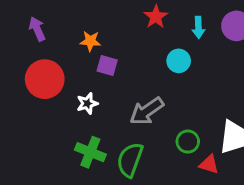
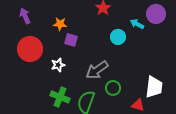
cyan arrow: (198, 27) -> (137, 24), moved, turned 120
green circle: (188, 142) -> (113, 88), moved

